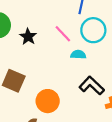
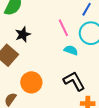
black star: (28, 37) -> (23, 34), moved

